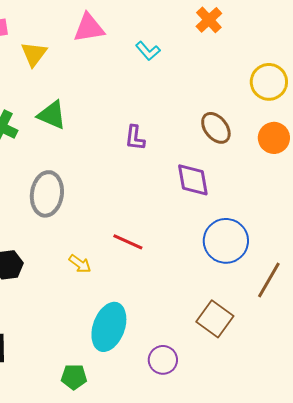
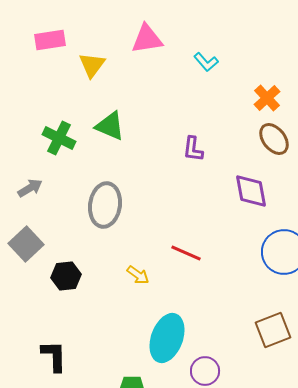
orange cross: (209, 20) -> (267, 98), moved
brown square: (215, 319) -> (273, 330), turned 33
purple circle: (163, 360) -> (205, 371), moved

